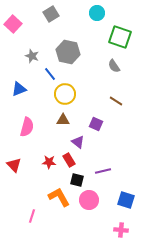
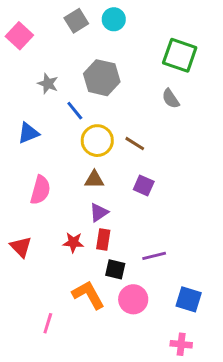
cyan circle: (97, 13) -> (114, 19), moved
brown line: (116, 101) -> (135, 144), moved
purple triangle: (78, 142) -> (99, 212), moved, turned 48
red rectangle: (69, 160) -> (103, 239), turned 40

